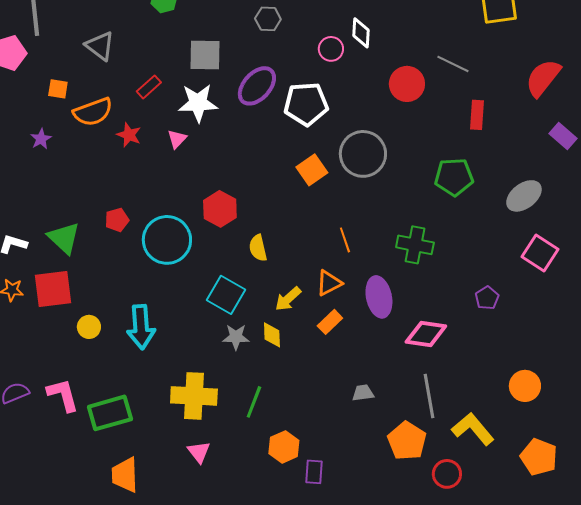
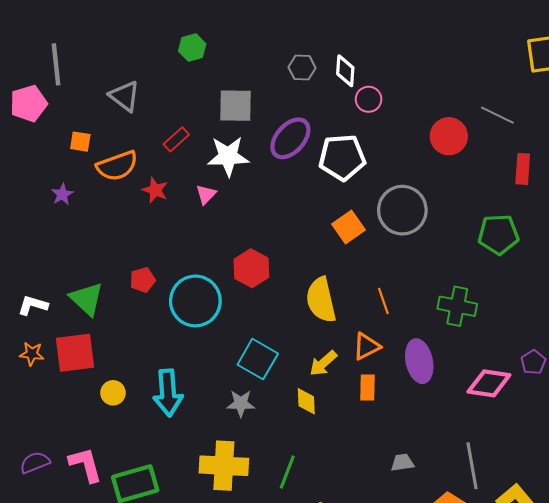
white diamond: (361, 33) -> (345, 71), moved
yellow semicircle: (258, 248) -> (321, 300), moved, size x1.6
orange rectangle: (330, 322) -> (367, 388), turned -45
pink diamond: (426, 334) -> (489, 383), moved
gray star: (236, 337) -> (241, 403), moved

